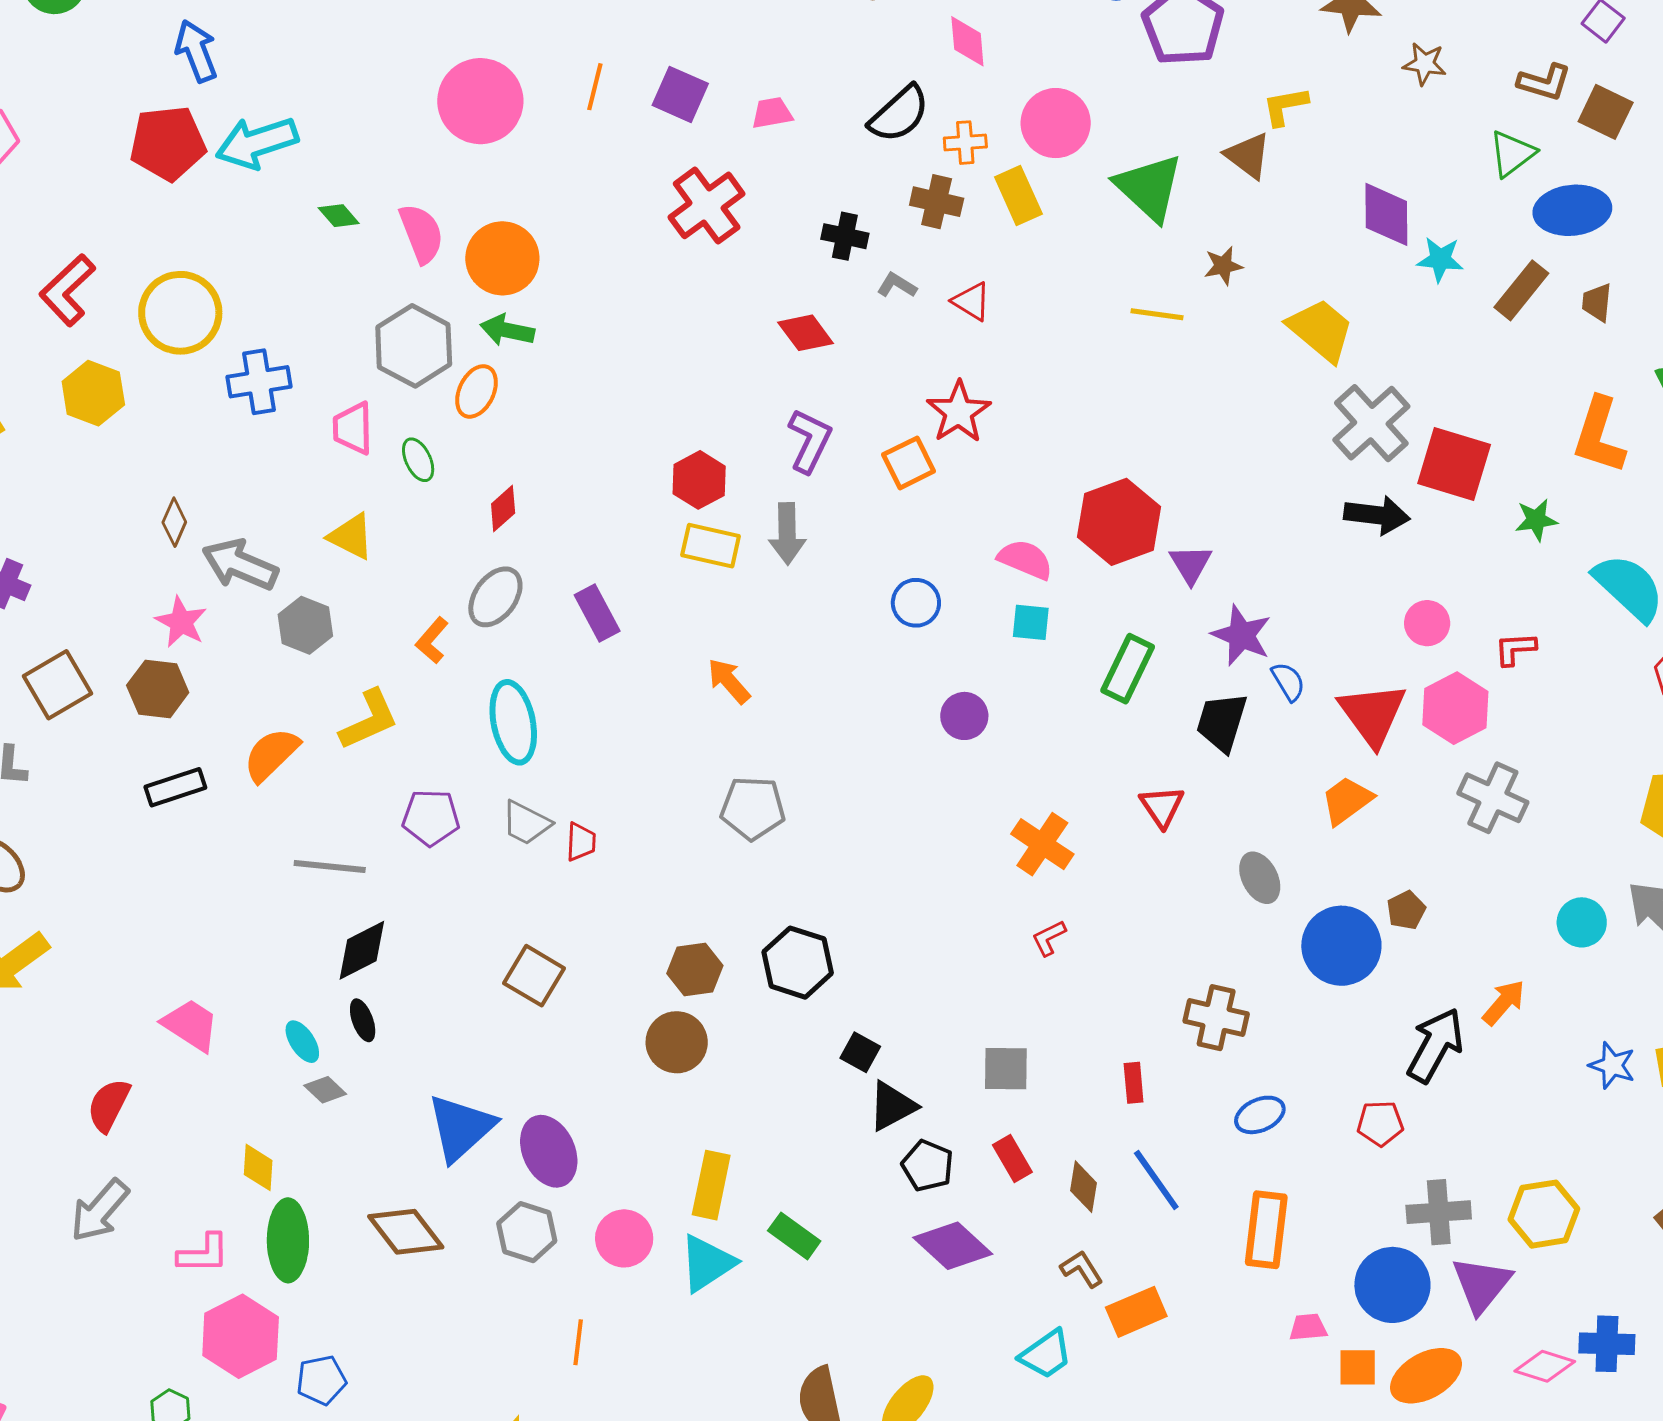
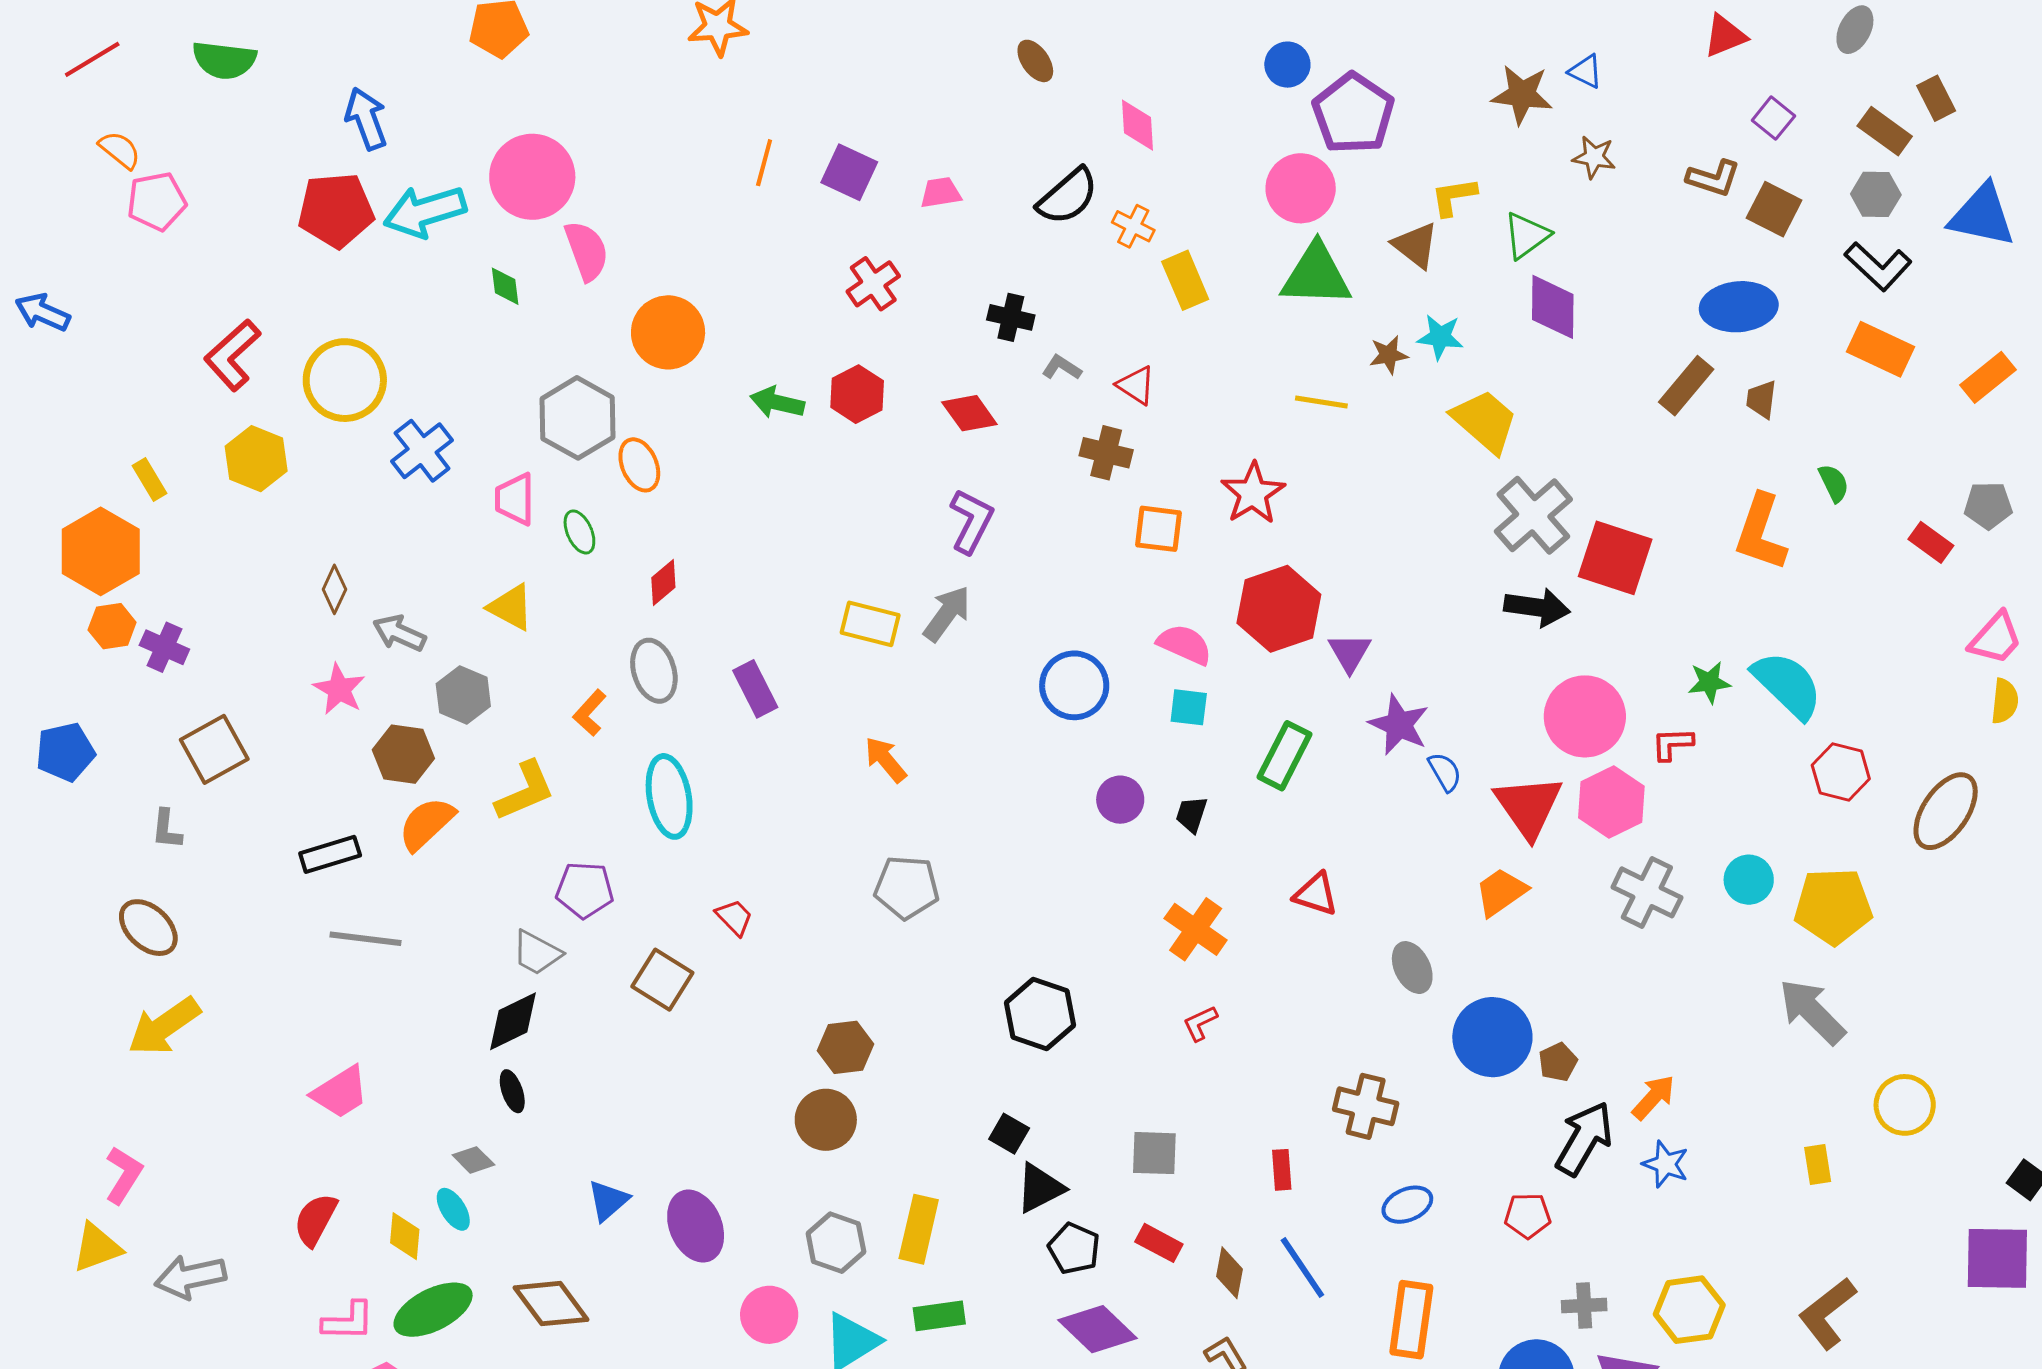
pink circle: (480, 101) -> (532, 177), moved
pink circle: (1056, 123) -> (1301, 188), moved
orange cross: (965, 143) -> (1133, 226), turned 30
green triangle: (1512, 154) -> (1526, 235), moved
green triangle: (1149, 187) -> (1316, 275), turned -42
brown cross: (937, 202) -> (1106, 453), moved
red cross: (707, 205) -> (873, 284), size x0.7
green diamond: (339, 216) -> (505, 286), turned 33
pink semicircle: (421, 233) -> (587, 251), moved
cyan star: (1440, 259) -> (1440, 337), moved
green arrow: (507, 330) -> (777, 403), moved
blue cross: (259, 382) -> (422, 451), turned -30
orange ellipse: (477, 391) -> (639, 465), turned -50
red star: (959, 412) -> (1253, 493), moved
orange square: (909, 463) -> (1159, 529), moved, turned 32
red hexagon: (699, 480) -> (857, 394), moved
green star: (1536, 520) -> (1709, 682), moved
gray arrow: (787, 534) -> (947, 614), turned -144
gray arrow: (240, 565) -> (399, 633), size x0.7
gray ellipse: (495, 597) -> (654, 671), turned -54
blue circle: (916, 603) -> (1074, 685), size x1.4
pink circle: (1427, 623) -> (1585, 716), size x1.8
brown hexagon: (158, 689) -> (403, 754), moved
black trapezoid: (1222, 722) -> (1192, 814), moved, size x0.6
red triangle: (1162, 806) -> (1316, 894), turned -39
gray trapezoid: (526, 823) -> (537, 953), moved
red trapezoid: (581, 842) -> (734, 917), turned -48
gray line: (330, 866) -> (366, 939), moved
brown pentagon: (1406, 910) -> (1558, 1062), moved
cyan circle: (1582, 922) -> (1749, 880), moved
black hexagon: (798, 963) -> (1040, 1014), moved
brown square: (534, 976) -> (662, 980), moved
pink trapezoid: (191, 1025) -> (340, 1092), turned 114
cyan ellipse: (302, 1042) -> (453, 1209), moved
blue star: (1612, 1065) -> (1666, 1164), moved
red semicircle: (109, 1105) -> (315, 1220), moved
blue triangle: (461, 1128) -> (608, 1201), size x0.6
red rectangle: (1012, 1158) -> (1159, 1243), turned -33
yellow rectangle: (711, 1185) -> (919, 1229), moved
gray arrow: (100, 1211) -> (190, 1277), moved, turned 36
gray cross: (1439, 1212) -> (1584, 1306), size x0.7
gray hexagon: (527, 1232) -> (836, 1243), moved
green rectangle: (794, 1236) -> (939, 1316), turned -45
green ellipse: (288, 1240) -> (433, 1310), turned 62

